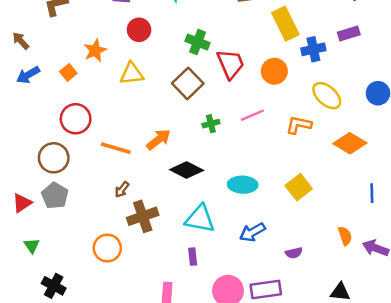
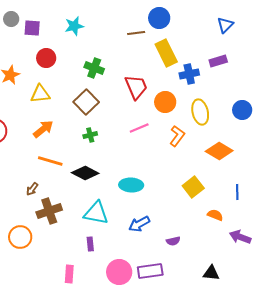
red trapezoid: (230, 64) -> (136, 87), moved
orange circle: (274, 71) -> (165, 102), moved
yellow ellipse: (327, 96) -> (200, 112), turned 35
green cross: (211, 124) -> (90, 135), moved
orange L-shape: (299, 125) -> (177, 136), turned 115
orange arrow: (159, 140) -> (43, 129), moved
orange line: (116, 148) -> (50, 161), moved
yellow square: (299, 187) -> (193, 187), moved
orange semicircle: (345, 236) -> (215, 215), moved, turned -49

